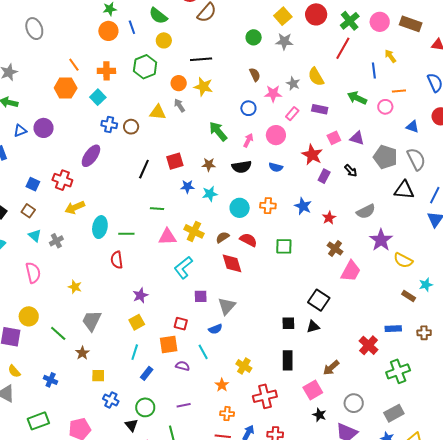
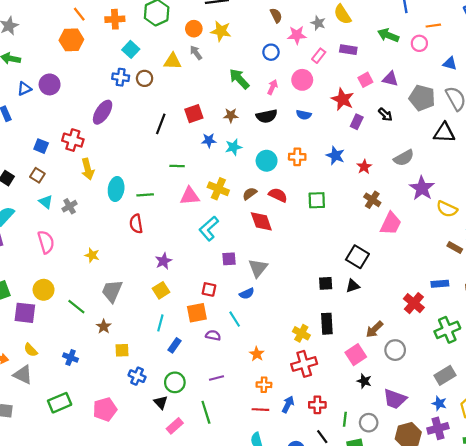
cyan square: (98, 97) -> (131, 49), moved
yellow arrow: (75, 207) -> (88, 169), turned -78
yellow cross: (244, 366) -> (301, 333), moved
gray circle: (354, 403) -> (395, 350), moved

